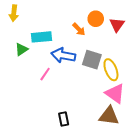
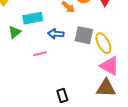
blue arrow: (63, 55) -> (56, 34), size x0.7
pink line: (45, 74) -> (40, 54), turned 48

